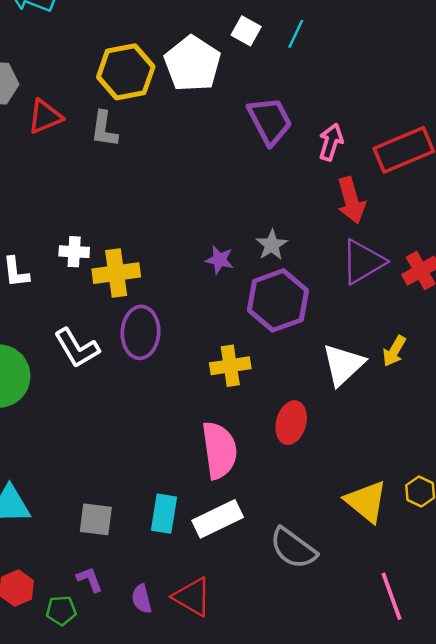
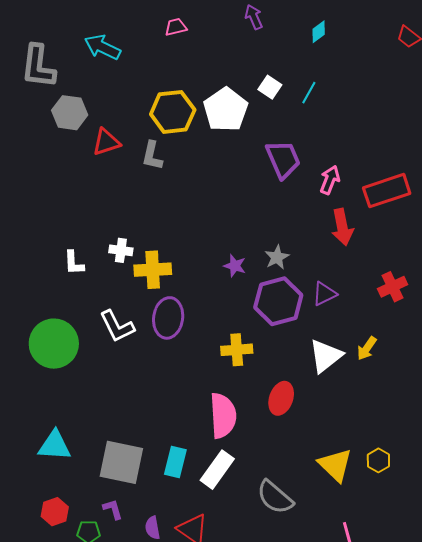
purple triangle: (363, 262) -> (324, 294), moved, size x0.7
gray square: (96, 519) -> (121, 462), size x1.6
white rectangle: (218, 519) -> (217, 470), turned -33

